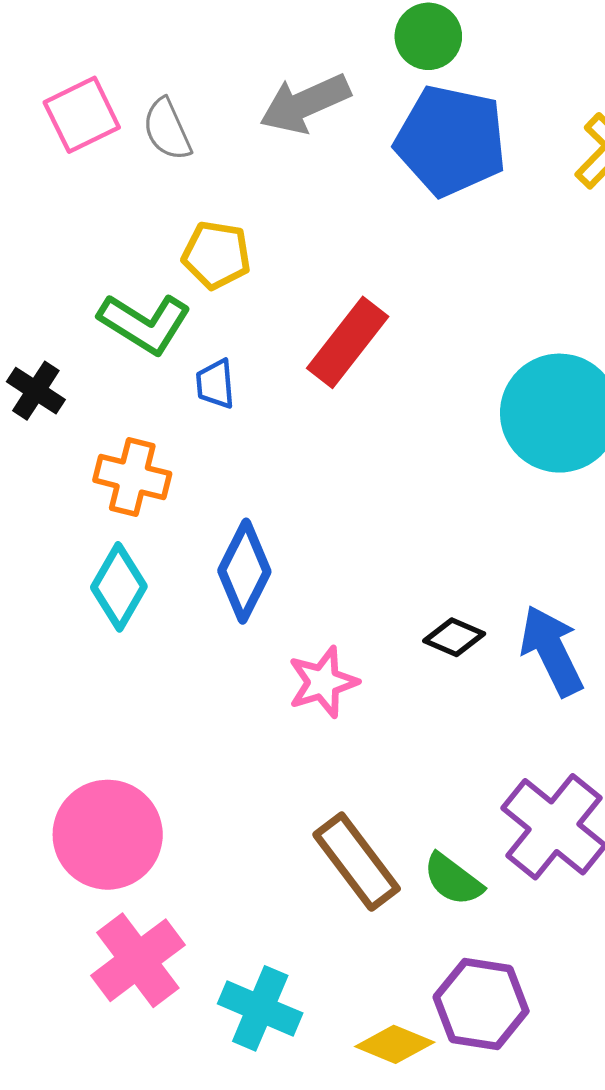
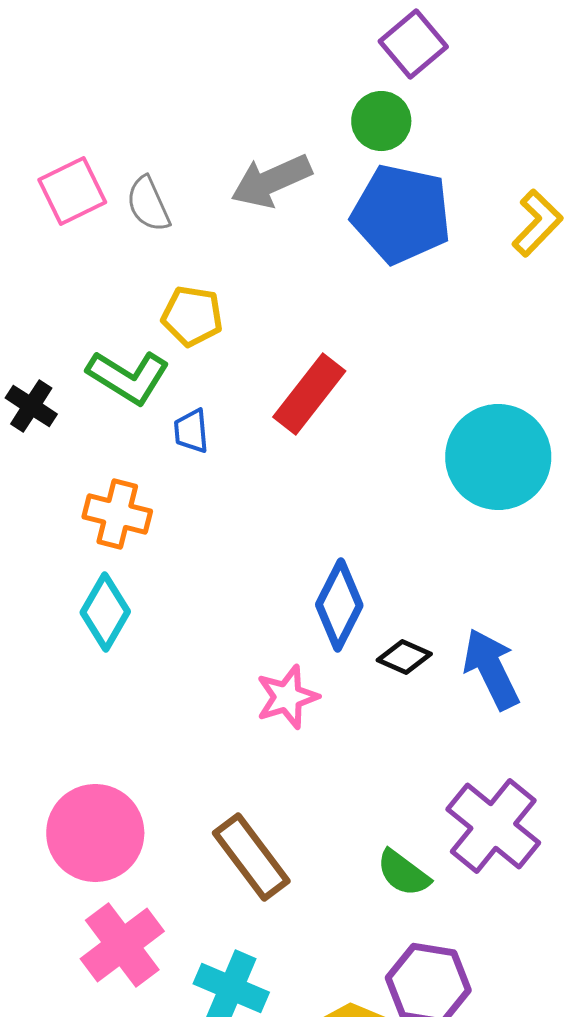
black cross: (36, 391) -> (31, 406), moved
blue diamond: (244, 571) -> (339, 605), moved
brown rectangle: (357, 862) -> (251, 857), moved

